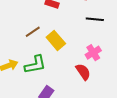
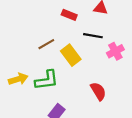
black line: (95, 19) -> (93, 36), moved
pink cross: (93, 53) -> (115, 51), moved

